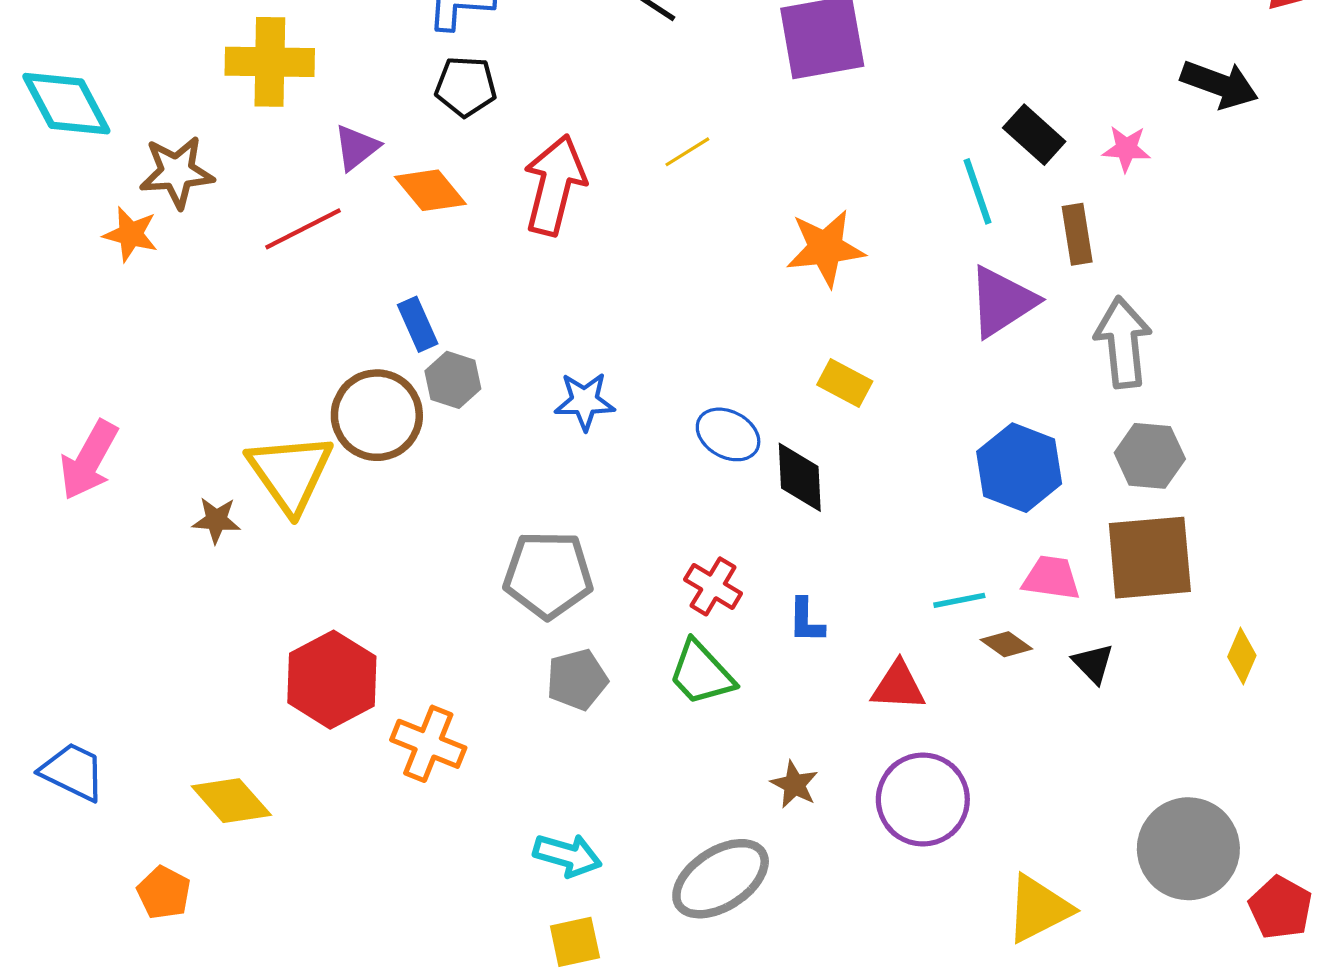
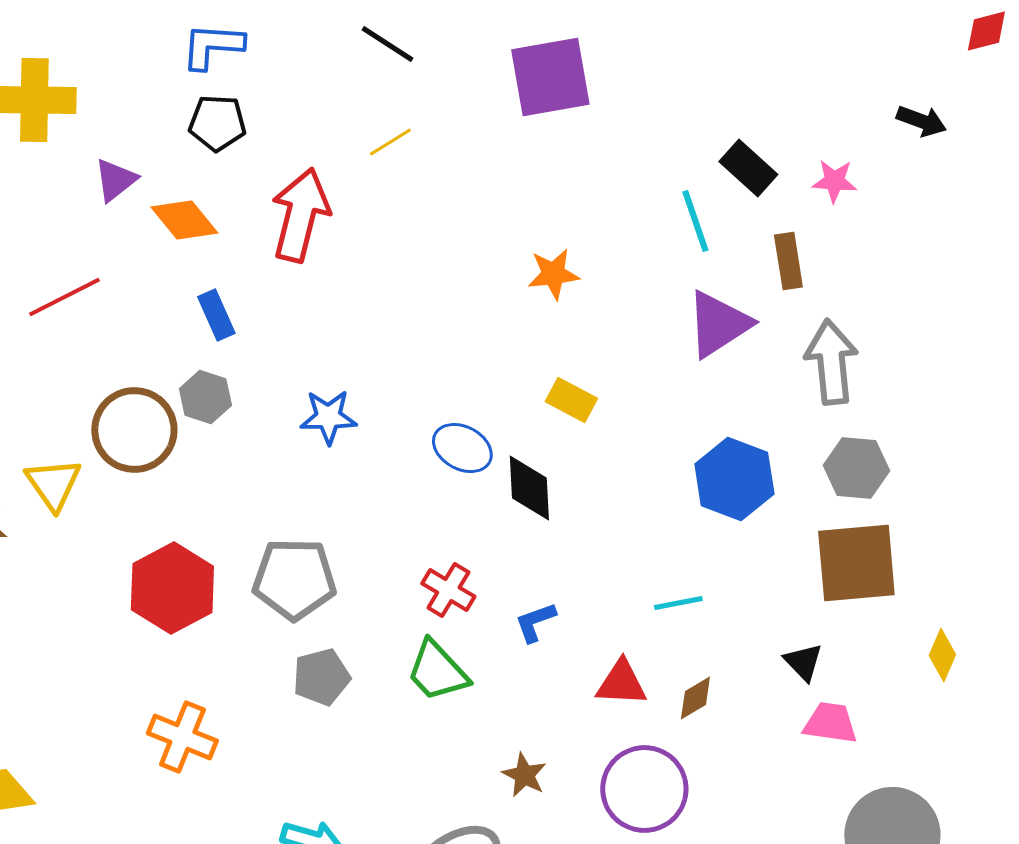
black arrow: (1219, 84) -> (921, 121), size x0.7
yellow line: (687, 152) -> (390, 142), moved
red line: (303, 229) -> (64, 297), moved
orange star: (825, 248) -> (553, 274), size x0.7
blue rectangle: (418, 324) -> (216, 315), moved
yellow triangle: (290, 473) -> (53, 484), size x0.7
pink trapezoid: (1051, 578) -> (830, 723), moved
blue L-shape: (806, 621) -> (535, 622), turned 69
brown diamond: (1006, 644) -> (695, 698), moved, turned -66
red hexagon: (332, 680) -> (172, 588), moved

